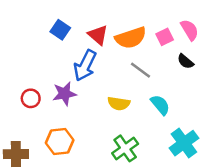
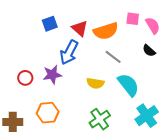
blue square: (60, 30) -> (50, 24), turned 35
pink square: (165, 37) -> (133, 19), moved, turned 32
cyan semicircle: (160, 105) -> (128, 85), size x1.4

